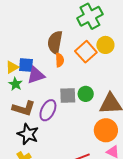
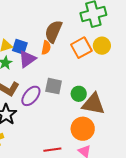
orange semicircle: (60, 60) -> (46, 48), moved
purple triangle: (36, 75) -> (27, 59), turned -30
green circle: (86, 94) -> (79, 94), moved

